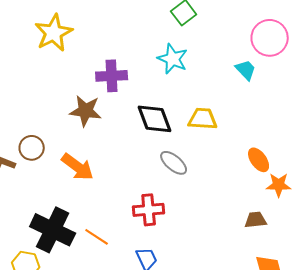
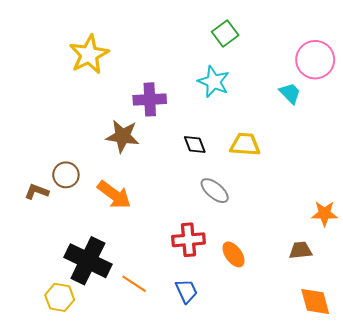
black diamond: (155, 119) -> (195, 145), size x0.6
orange ellipse: (259, 160) -> (233, 254), moved
orange line: (97, 237) -> (134, 284), moved

